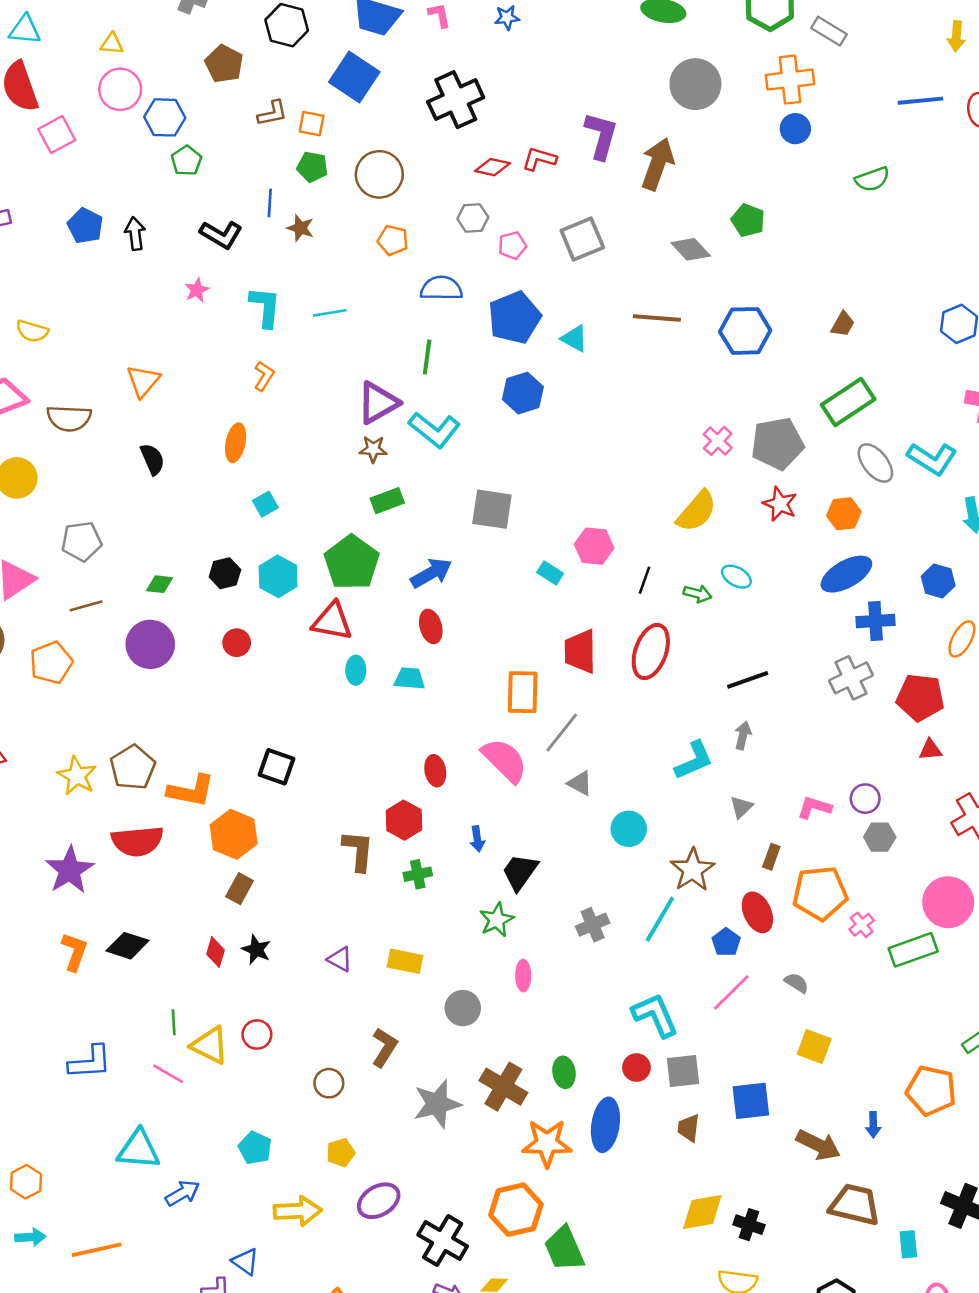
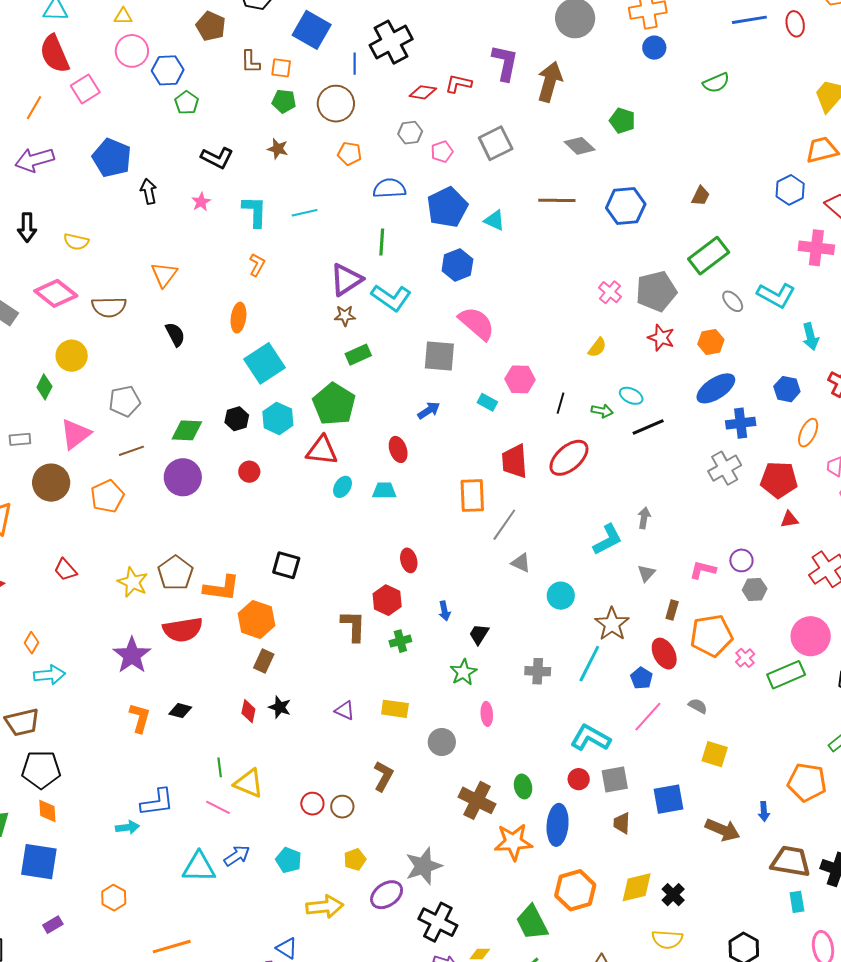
brown L-shape: (272, 113) -> (250, 62), turned 105
blue line: (270, 203) -> (355, 64), moved
blue pentagon: (85, 226) -> (112, 158), size x1.4
black arrow: (135, 234) -> (149, 191), moved
gray ellipse: (875, 463) -> (733, 301), size x0.7
cyan square: (265, 504) -> (264, 363), size x2.0
yellow semicircle: (697, 511) -> (597, 347), size x0.6
blue arrow: (431, 573) -> (429, 410), moved, size x0.7
green diamond: (159, 584) -> (187, 430), size x1.5
red ellipse: (651, 652) -> (569, 458), turned 33
cyan ellipse: (356, 670) -> (342, 487), turned 35
black line: (748, 680) -> (648, 427), moved
pink semicircle: (505, 760) -> (477, 323), moved
black trapezoid: (520, 872) -> (479, 634), size x0.7
gray cross: (593, 925) -> (538, 671), turned 30
black diamond: (128, 946) -> (180, 711), size x0.7
cyan L-shape: (655, 1015) -> (590, 738), turned -33
red circle: (257, 1035) -> (312, 804), moved
gray star: (437, 1104) -> (424, 866), moved
blue arrow: (182, 1193) -> (237, 856), moved
brown trapezoid: (855, 1205) -> (791, 861), moved
orange hexagon: (516, 1210) -> (575, 890), moved
black cross: (749, 1225) -> (673, 895), turned 30
cyan arrow: (30, 1237) -> (127, 827), moved

